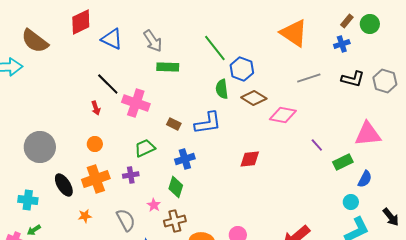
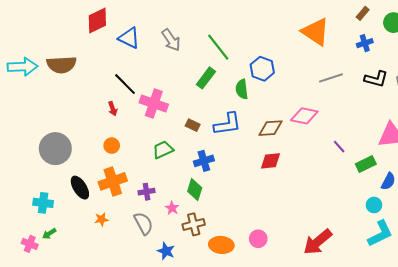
brown rectangle: (347, 21) -> (363, 13), moved
brown semicircle: (35, 41) -> (61, 65), moved, turned -40
green line: (215, 48) -> (218, 47), moved
green rectangle: (168, 67) -> (206, 78), moved, turned -55
brown diamond: (254, 98) -> (270, 128), moved, turned -35
purple cross: (131, 175) -> (147, 192), moved

